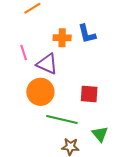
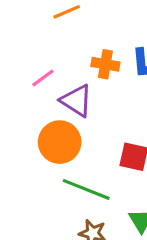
pink line: (24, 53) -> (43, 78), turned 63

